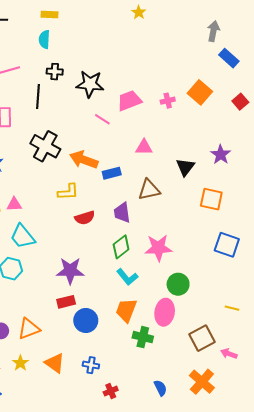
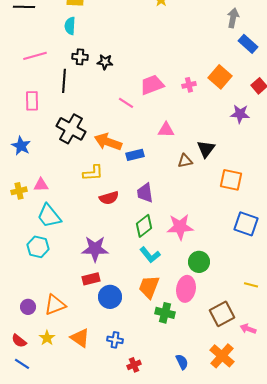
black star: (90, 84) -> (105, 62), moved, size x0.6
purple star: (221, 155) -> (240, 114), moved, turned -30
brown triangle: (149, 190) -> (185, 161), moved, size x0.7

